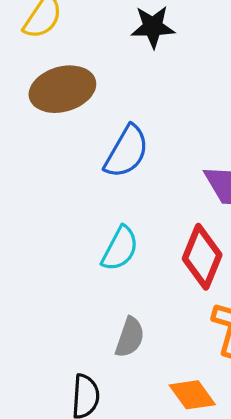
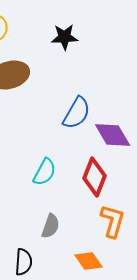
blue semicircle: (127, 152) -> (77, 113), moved

